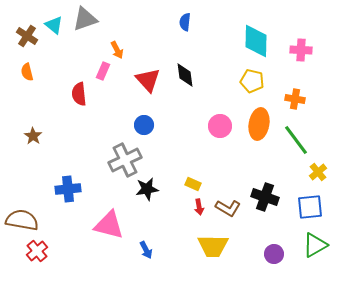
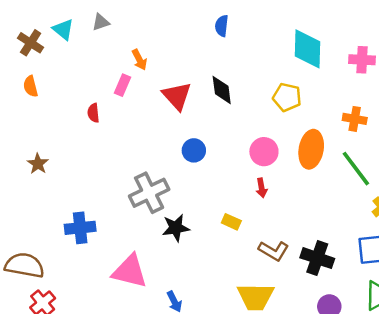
gray triangle: (85, 19) -> (101, 22), size x0.6
yellow pentagon: (252, 81) -> (287, 97), moved
red semicircle: (79, 94) -> (93, 113), size x0.7
blue circle: (144, 125) -> (194, 150), moved
black cross: (265, 197) -> (317, 258), moved
red arrow: (199, 207) -> (262, 188), moved

